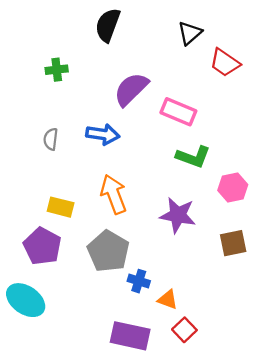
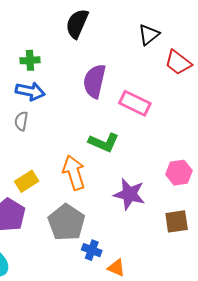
purple semicircle: (131, 89) -> (94, 81), turned -36
blue arrow: (103, 134) -> (30, 91), moved
green L-shape: (193, 157) -> (104, 142), moved
yellow rectangle: (61, 207) -> (27, 181), turned -50

